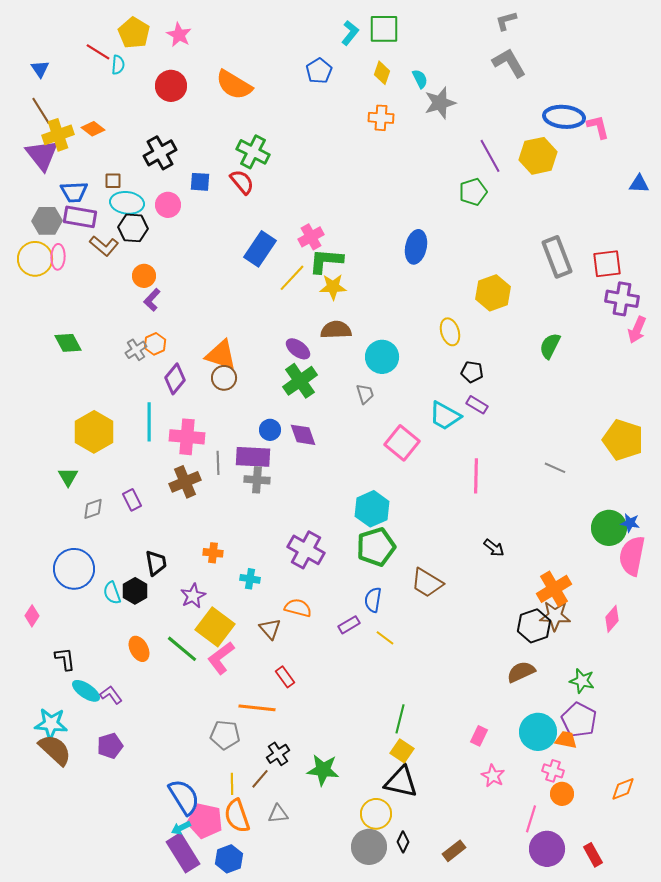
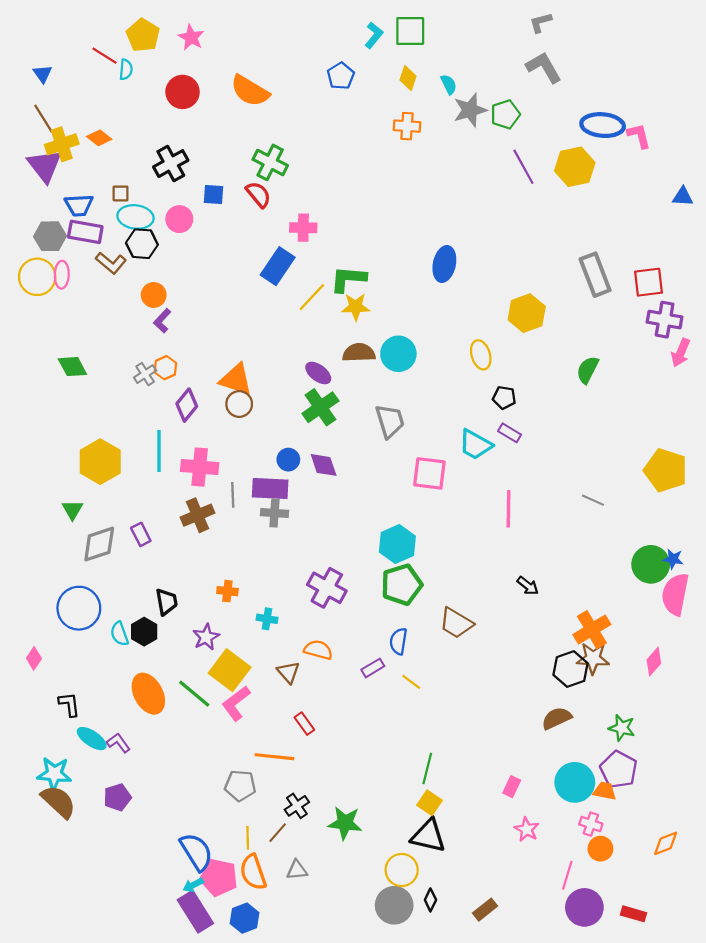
green pentagon: (473, 192) -> (505, 114), moved
pink cross: (311, 237) -> (303, 228), moved, turned 30
cyan circle: (382, 357) -> (398, 354), moved
gray trapezoid: (365, 394) -> (390, 421), size x1.6
pink square: (402, 443) -> (429, 473), turned -32
gray diamond: (93, 509) -> (99, 544), size x1.6
orange ellipse: (139, 649) -> (148, 694), size x1.5
red rectangle: (593, 855) -> (634, 914), turned -45

